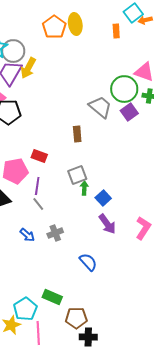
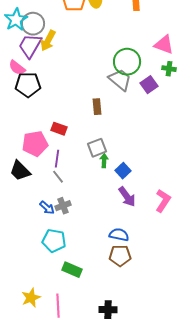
green circle: (124, 89) -> (127, 62), moved
gray cross: (55, 233) -> (63, 206), moved
blue semicircle: (88, 262) -> (119, 235), moved, turned -36
cyan pentagon: (25, 309) -> (54, 241), moved, turned -30
brown pentagon: (76, 318) -> (120, 256), moved

